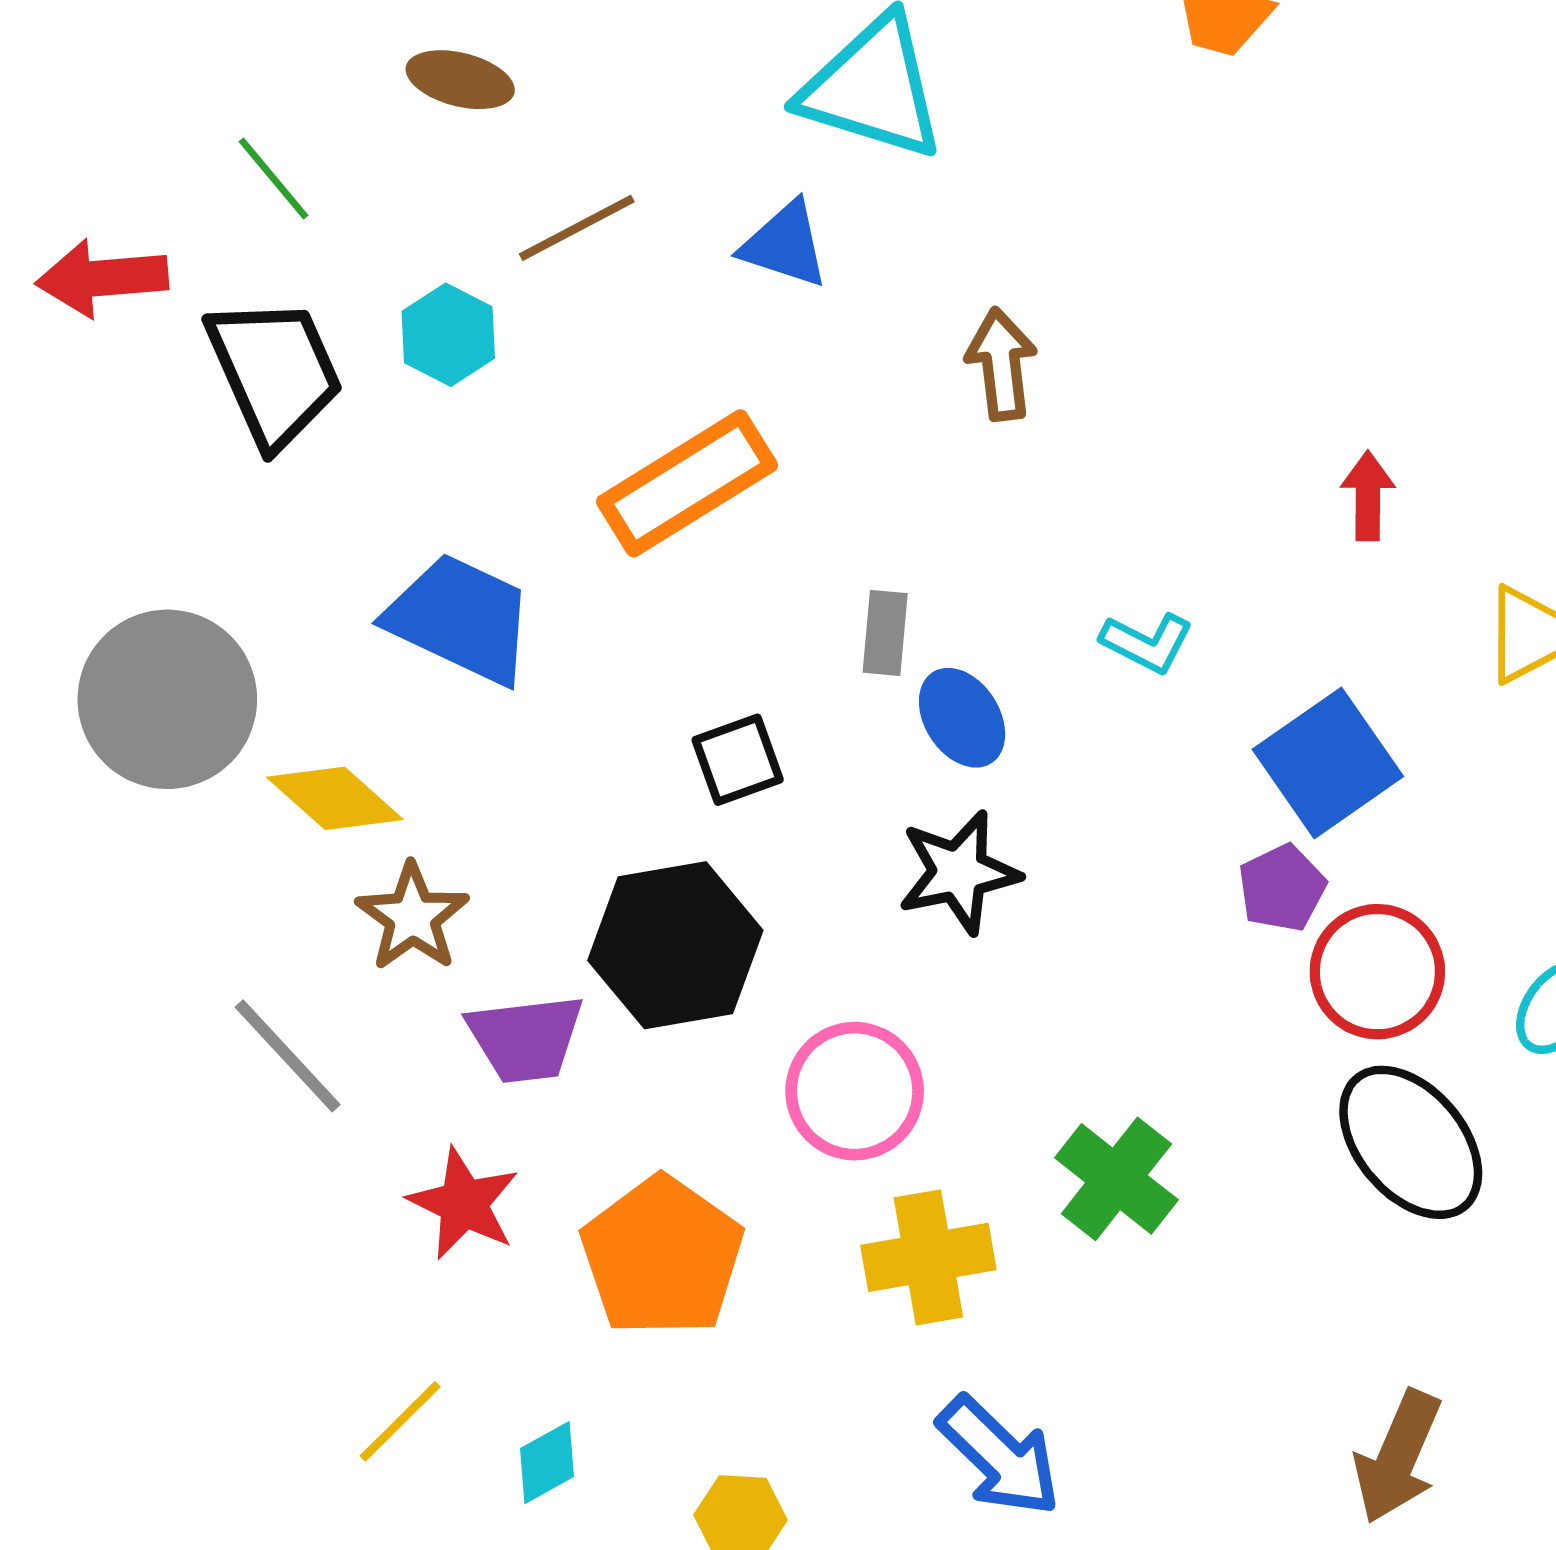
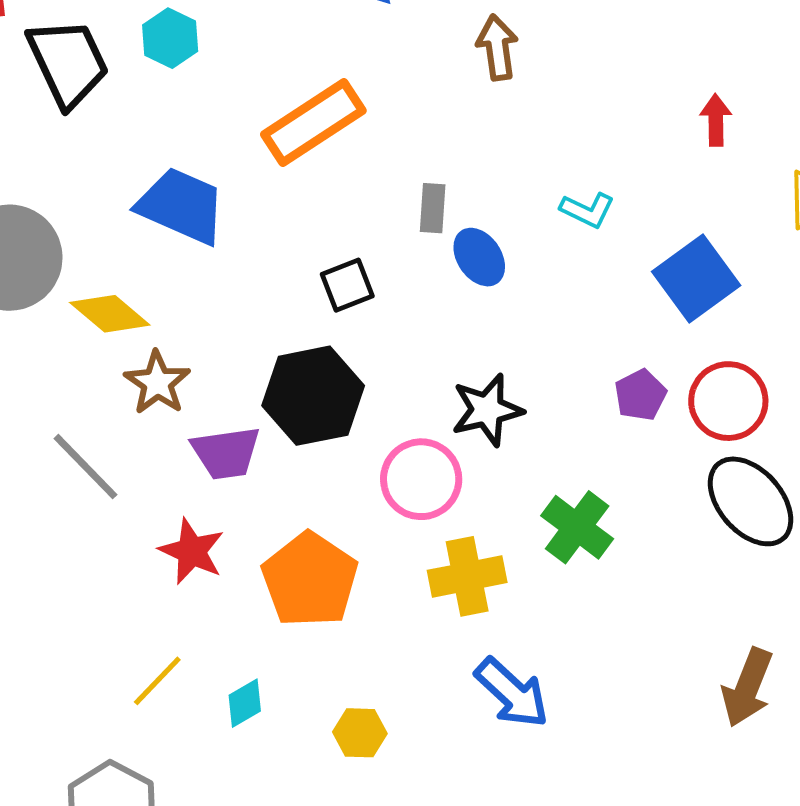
black star: (959, 872) -> (487, 410), moved
purple pentagon: (1282, 888) -> (640, 395), moved

